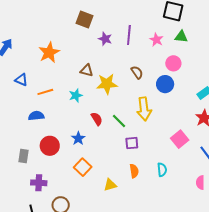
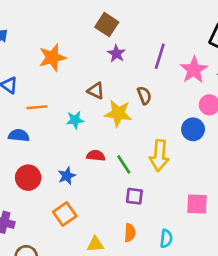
purple star: (105, 39) -> (116, 54), moved
pink star: (156, 40) -> (194, 70), size x1.5
brown semicircle: (137, 72) -> (144, 95), moved
red semicircle: (97, 119) -> (96, 156), turned -64
pink square: (180, 139) -> (197, 204), turned 30

